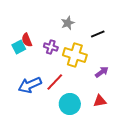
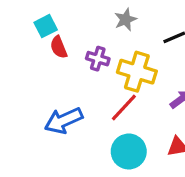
cyan square: (19, 47) -> (46, 26), moved
red line: (55, 82) -> (124, 107), moved

